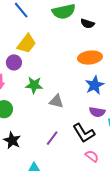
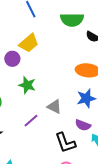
gray triangle: (56, 101) -> (54, 107), moved
purple line: (52, 138) -> (31, 121), moved

